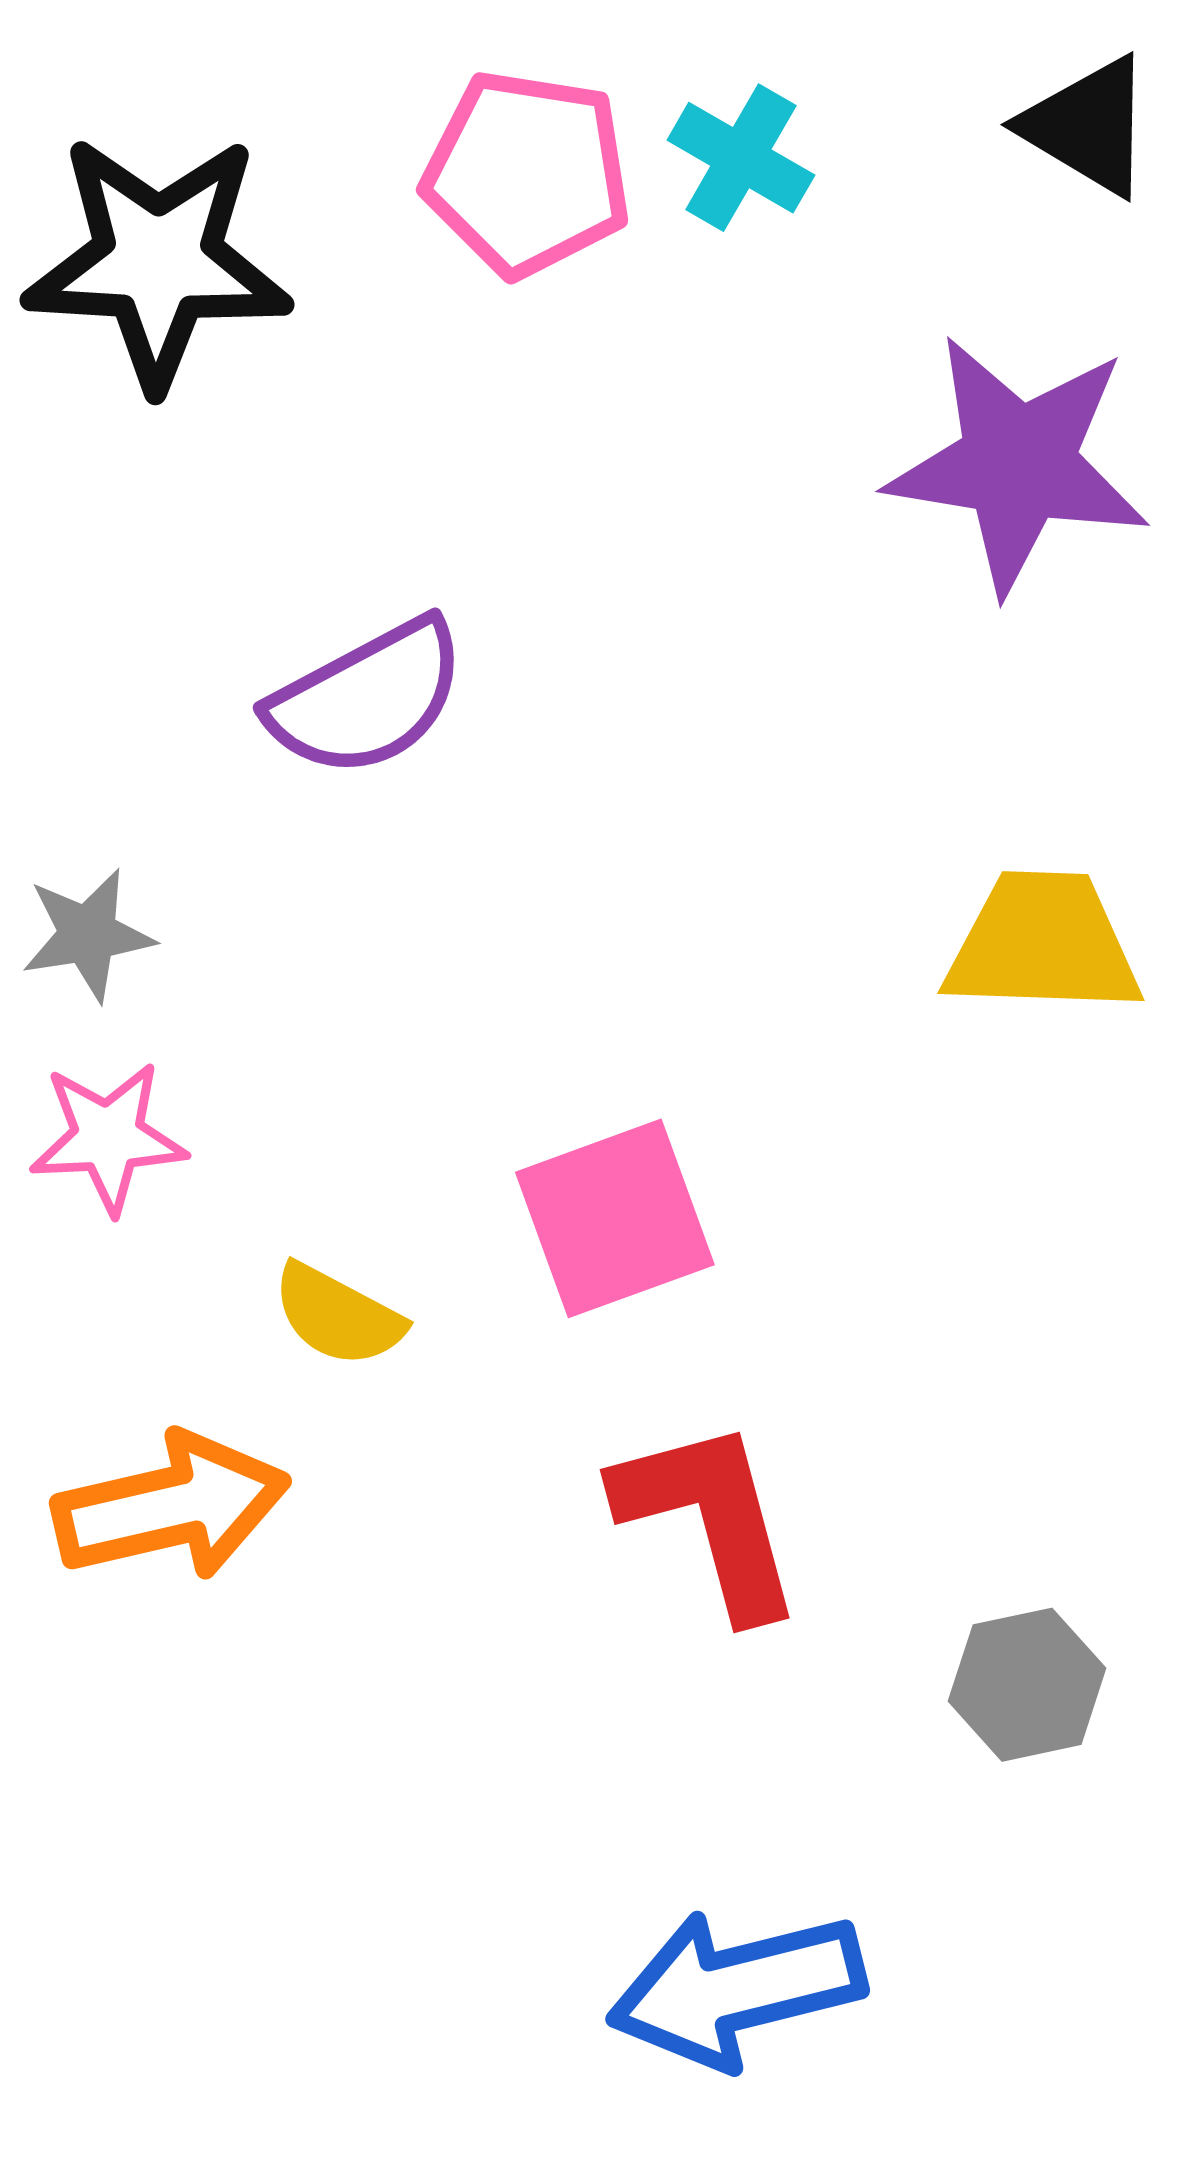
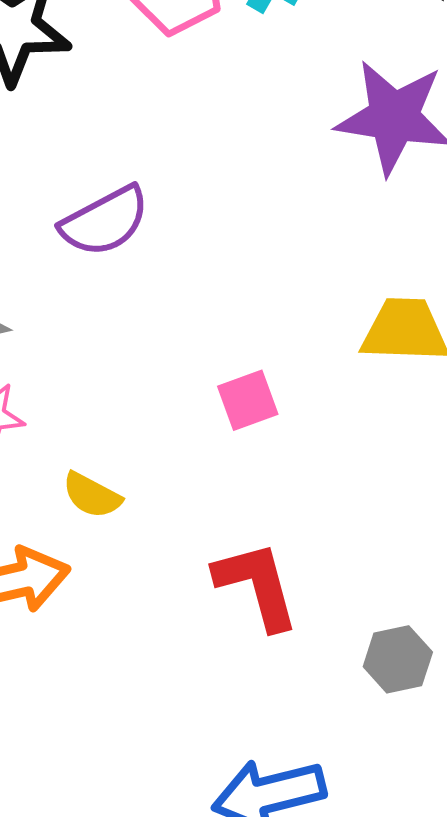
pink square: (615, 1218) -> (248, 400), moved, size x0.7

